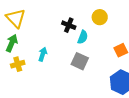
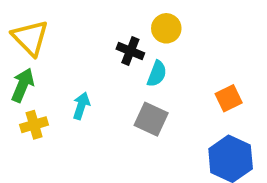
yellow circle: (100, 17) -> (166, 28), moved

